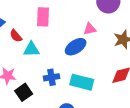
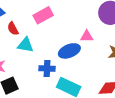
pink rectangle: (43, 17) -> (43, 15), turned 48
blue cross: (51, 77) -> (47, 68), moved

